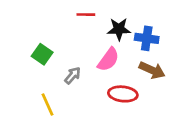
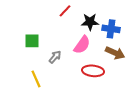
red line: (86, 15) -> (65, 11), turned -48
green square: (42, 54) -> (32, 41), turned -35

